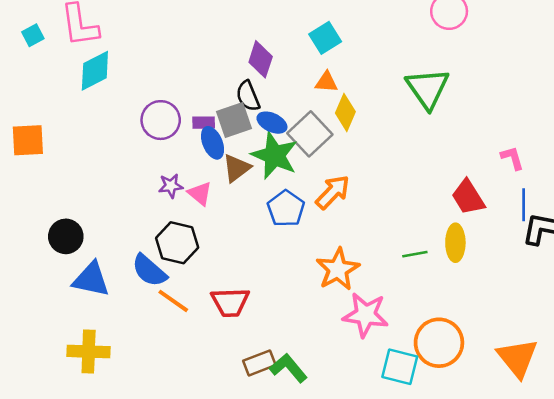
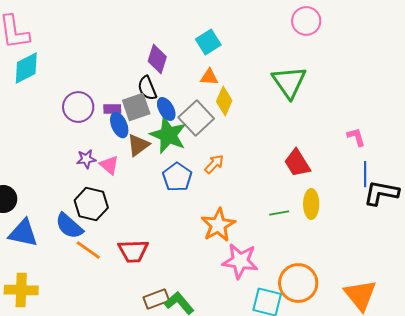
blue ellipse: (272, 123) -> (166, 109), turned 35
orange arrow: (333, 192) -> (214, 164), size x0.7
red trapezoid: (468, 197) -> (297, 163), moved

